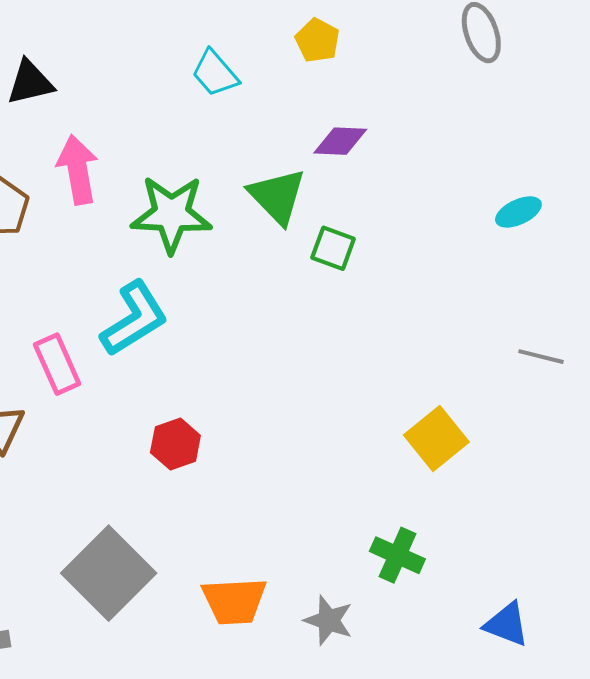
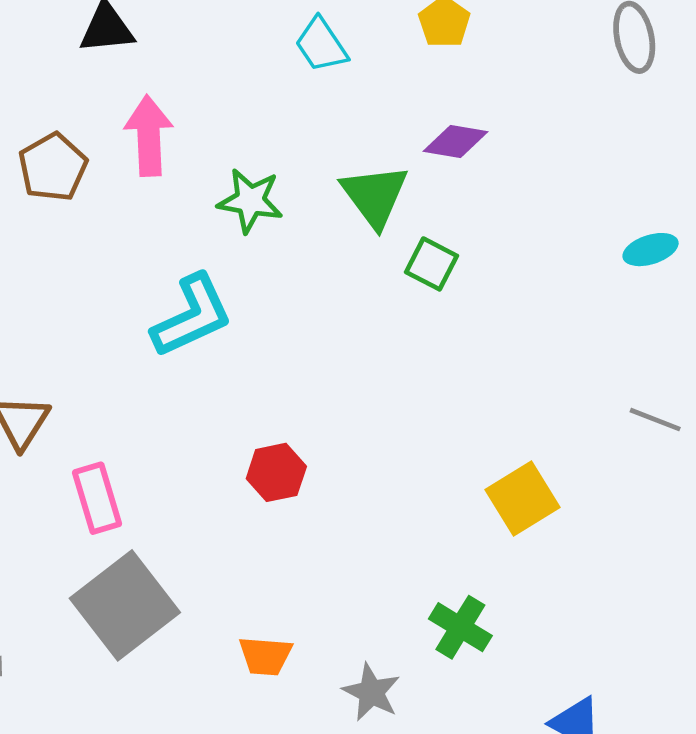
green star: (171, 214) -> (250, 201), size x0.7
pink rectangle: (57, 364) -> (97, 498), moved
red hexagon: (175, 444) -> (276, 472), moved
orange trapezoid: (234, 601) -> (265, 656), size x0.7

